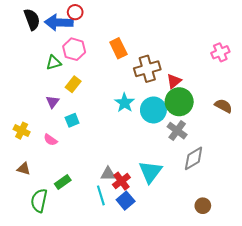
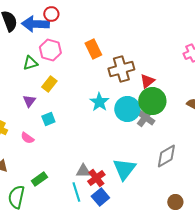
gray cross: (177, 131) -> (145, 117), moved

